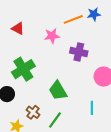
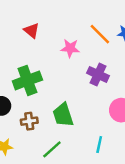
orange line: (73, 19) -> (100, 34), turned 54
brown cross: (33, 112) -> (29, 121), moved, turned 32

